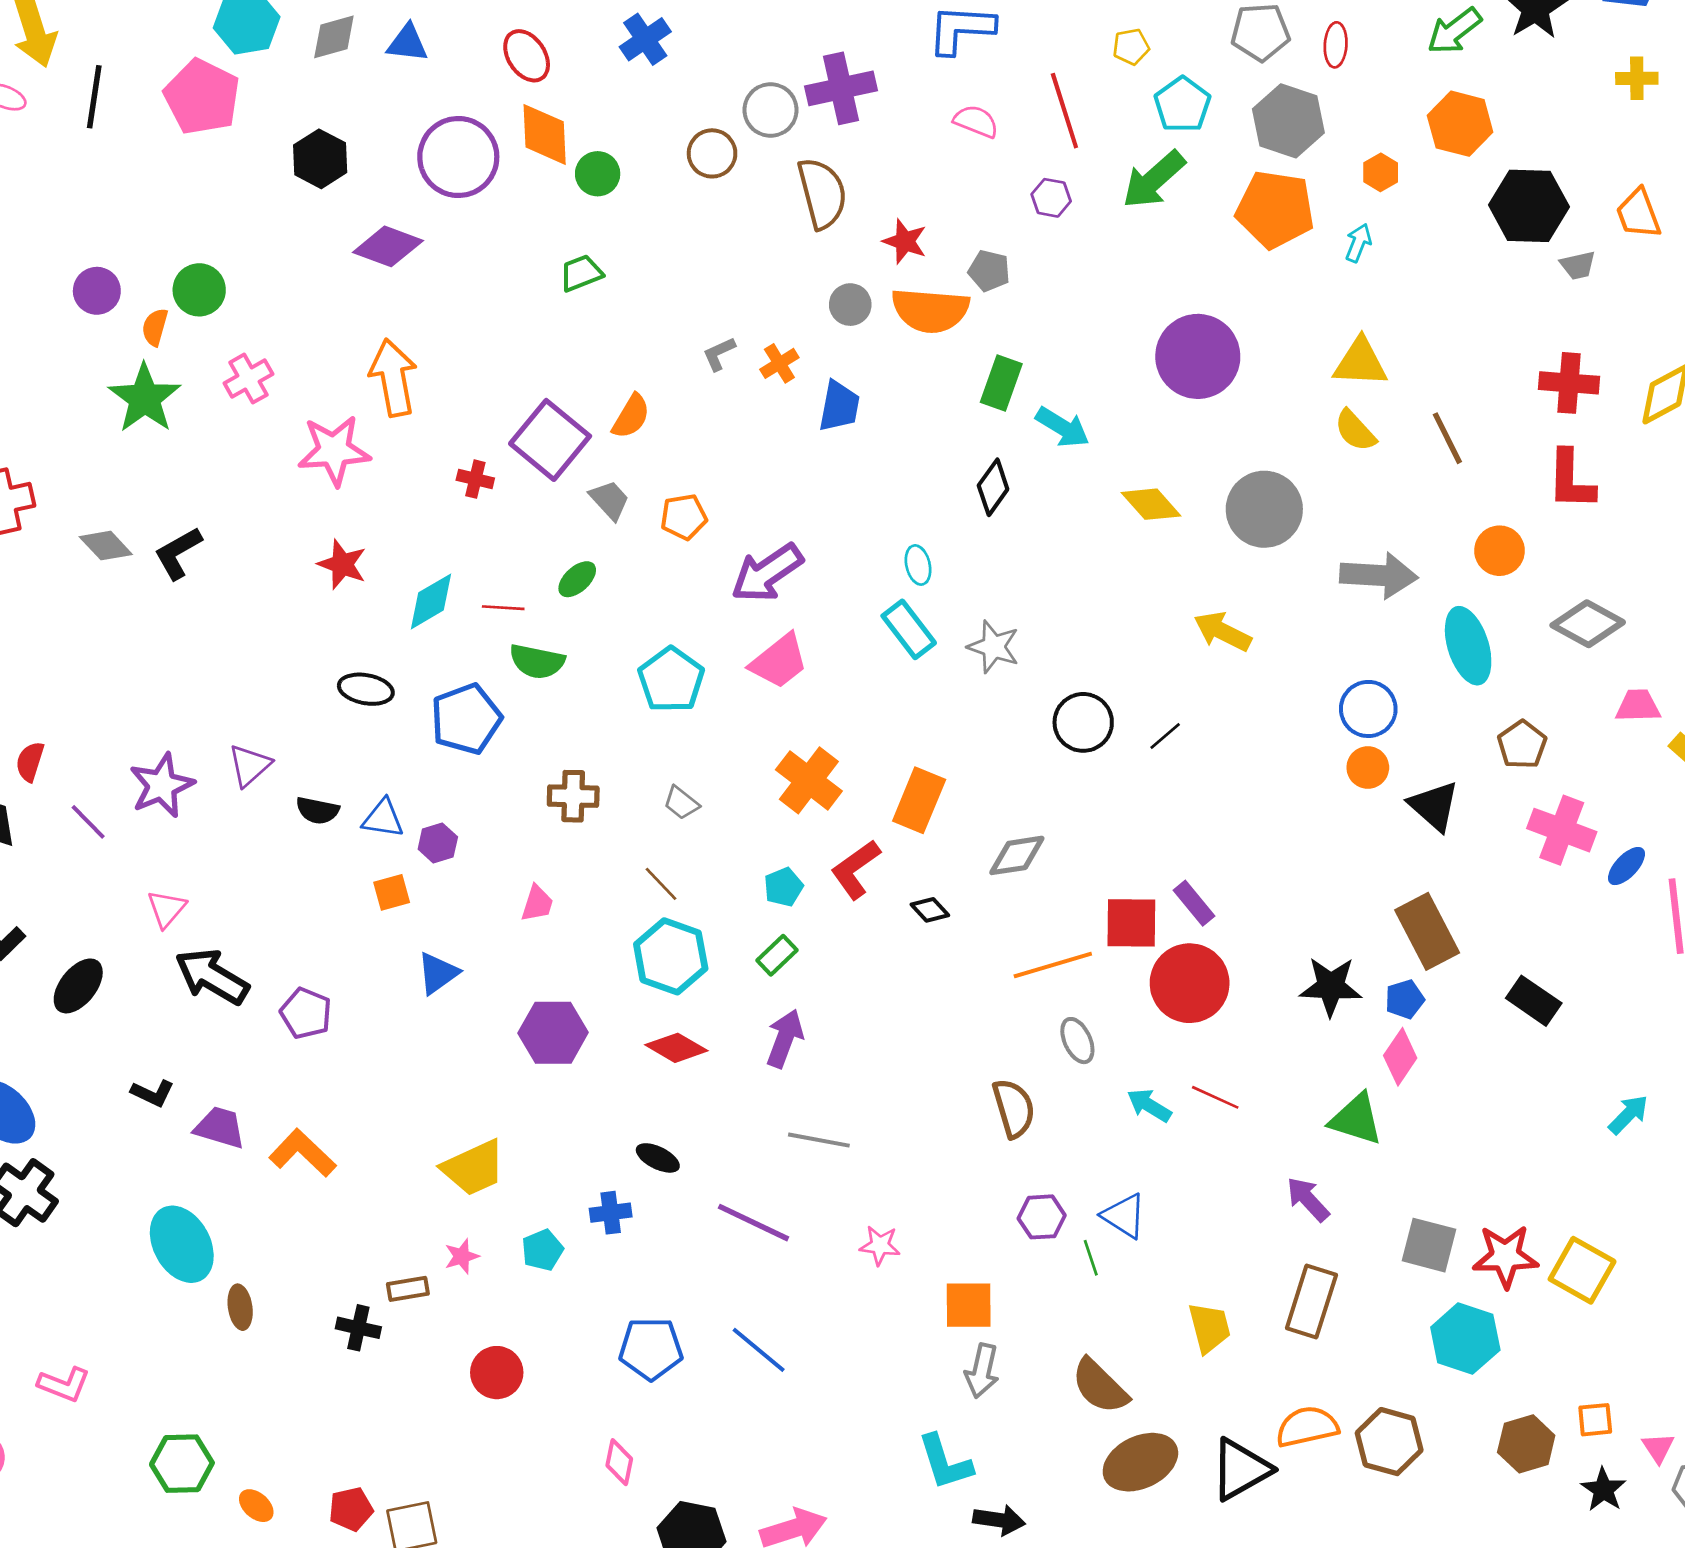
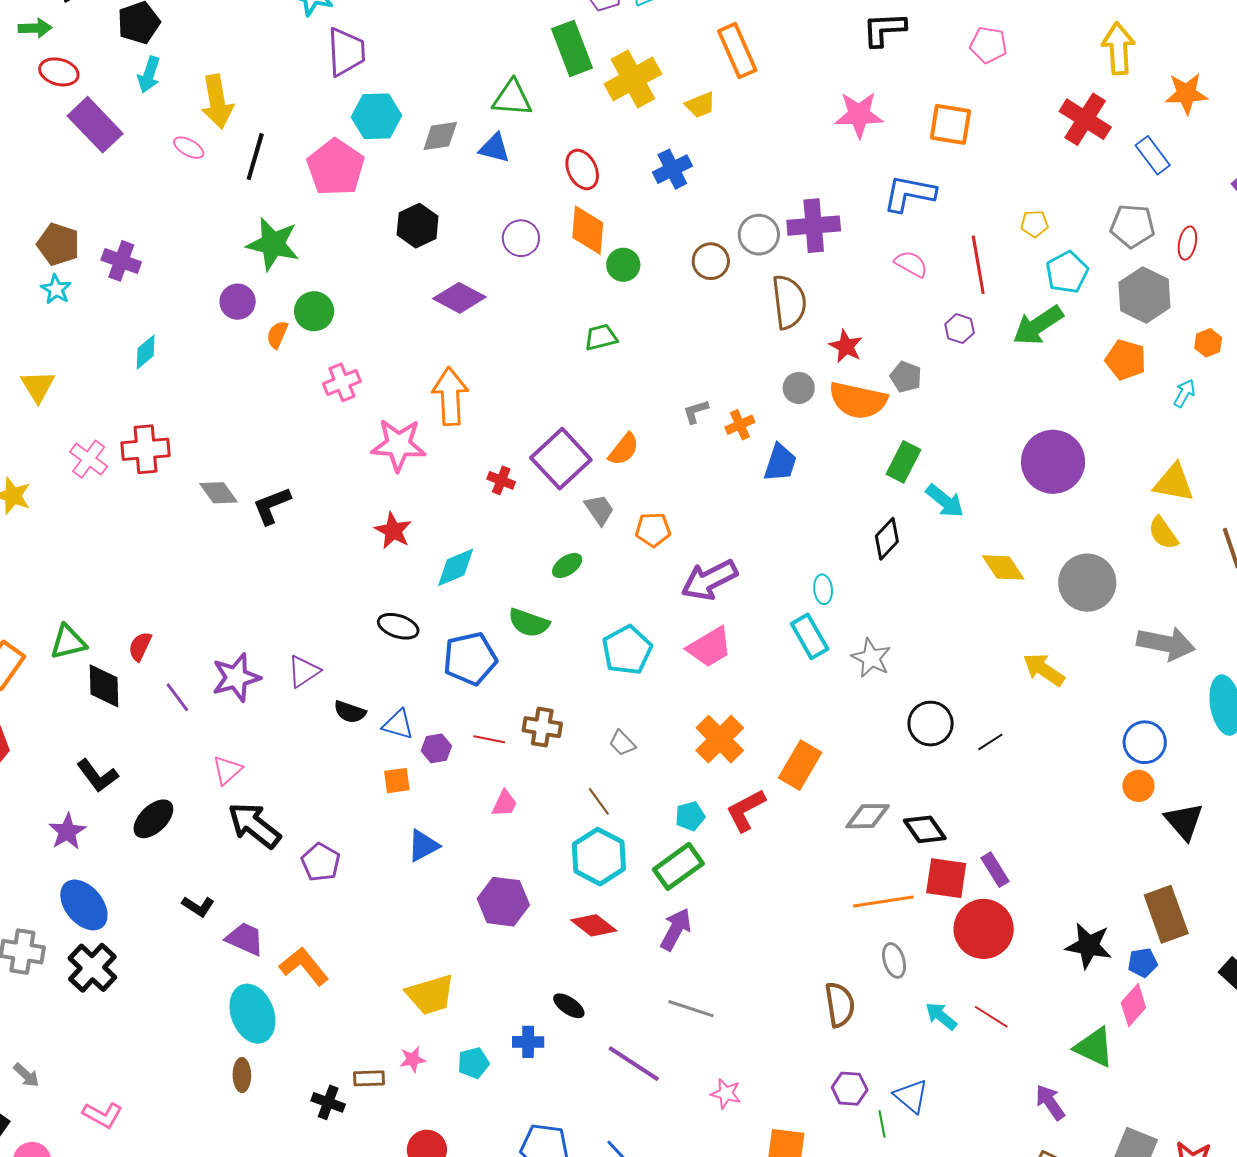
purple circle: (458, 157) -> (521, 238), size x0.6
orange pentagon: (1275, 209) -> (1126, 360), size x0.7
green star: (145, 398) -> (273, 244), moved, turned -30
red line: (503, 608) -> (489, 739), moved
black diamond: (930, 910) -> (925, 829), moved, size x1.5
green rectangle: (777, 955) -> (678, 866), size x1.6
cyan ellipse: (182, 1244) -> (252, 1014), moved

